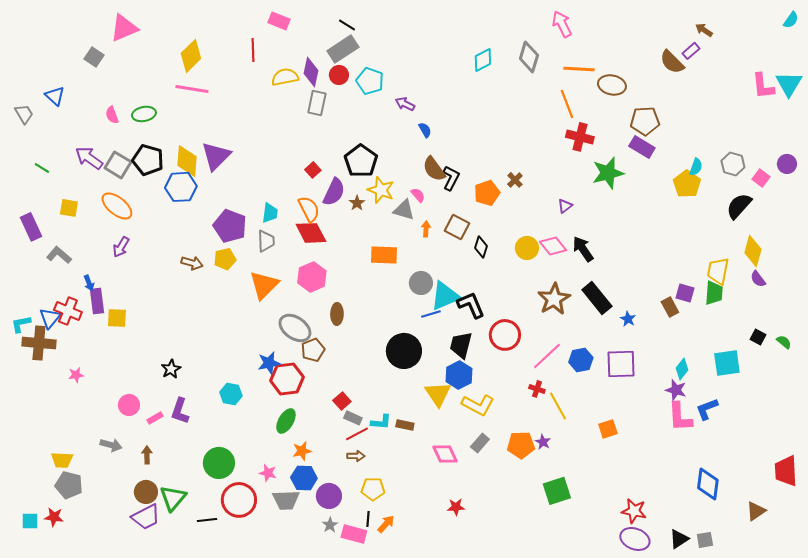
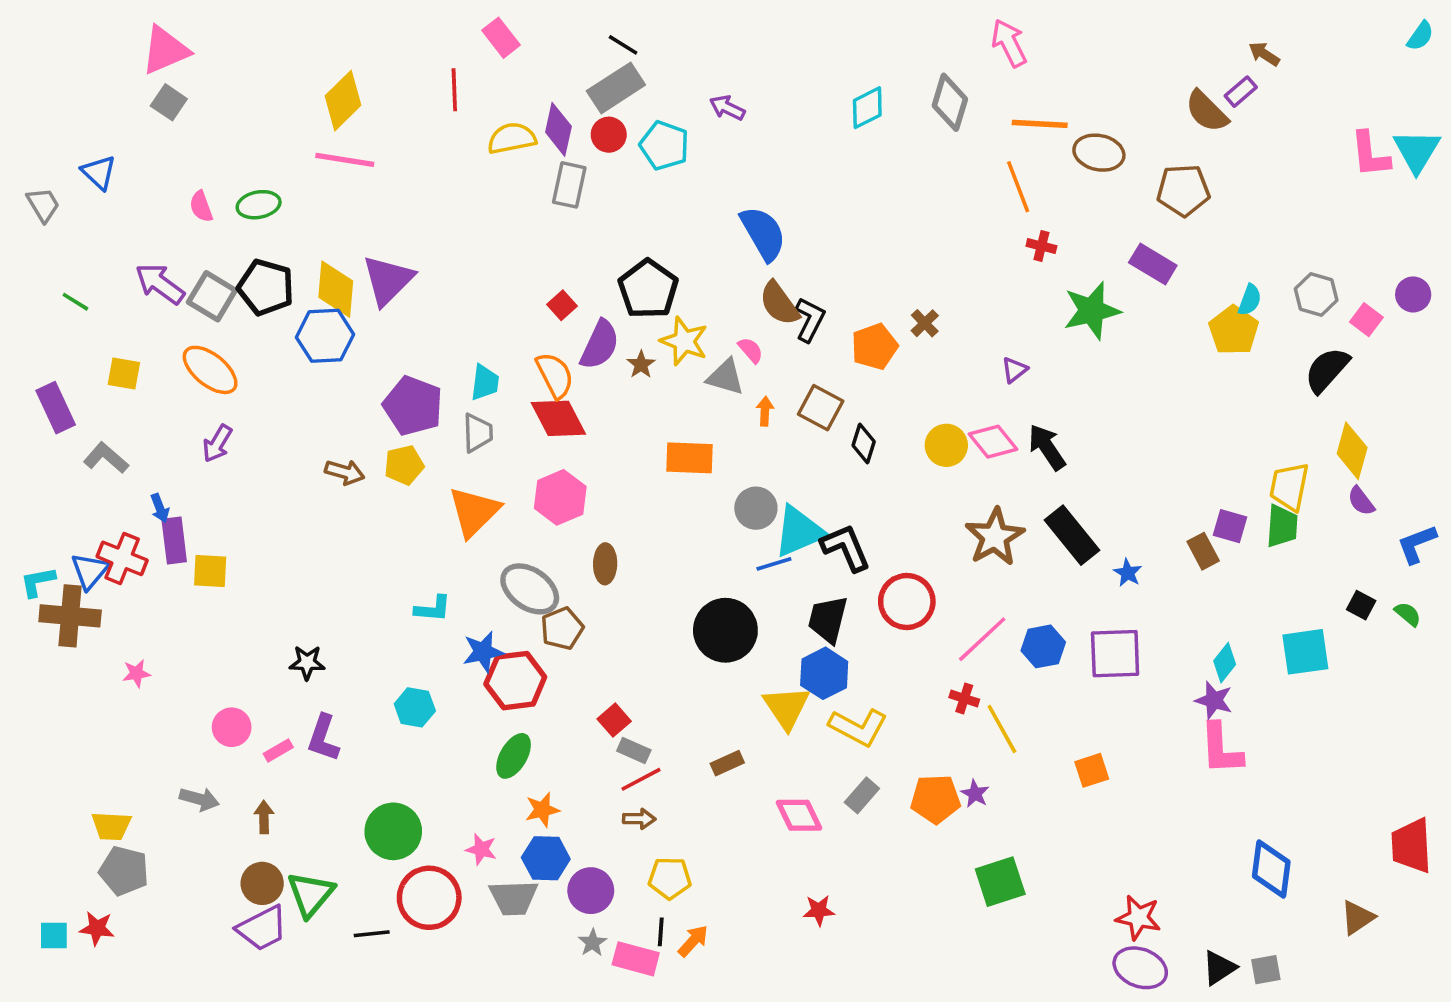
pink rectangle: (279, 21) -> (501, 38), turned 30
pink triangle: (124, 28) -> (165, 50), moved
purple arrow: (405, 104) -> (727, 108), moved
brown pentagon: (645, 121) -> (1183, 190), moved
blue semicircle: (425, 130) -> (763, 233), size x2.0
red cross: (580, 137) -> (1041, 246), size x0.6
black star: (171, 369) -> (307, 663), turned 30
blue L-shape: (707, 409) -> (1417, 544), moved
cyan L-shape: (381, 422) -> (433, 609), moved
brown rectangle: (405, 425) -> (727, 763), turned -36

